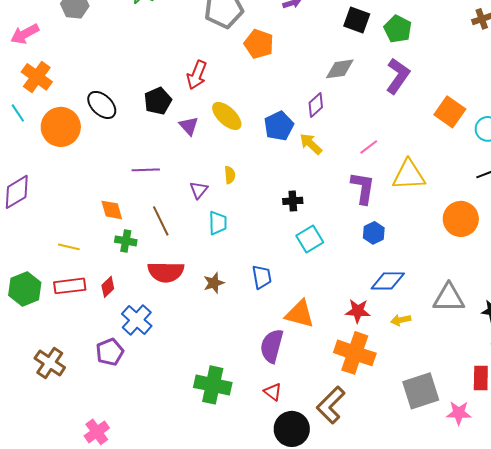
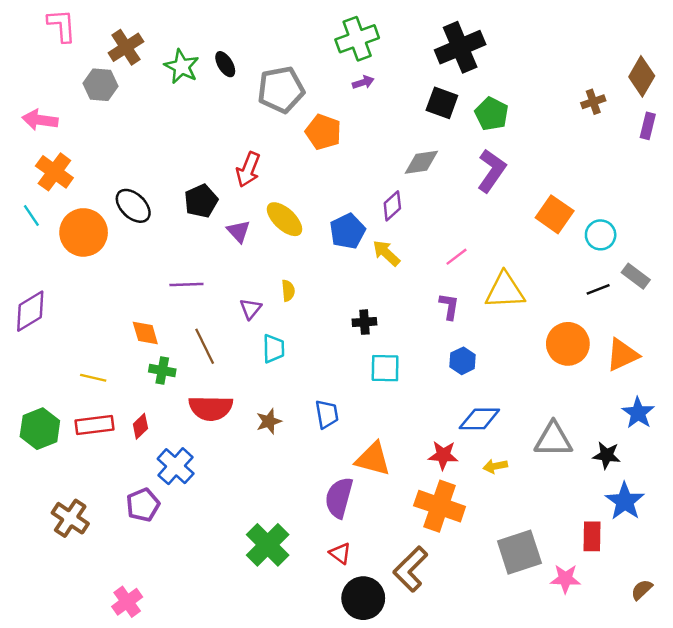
pink arrow: (25, 34) -> (40, 120), turned 36
purple L-shape: (363, 188) -> (449, 306), size x0.7
cyan square: (310, 239) -> (385, 368), turned 32
green cross: (213, 385) -> (268, 545), turned 33

